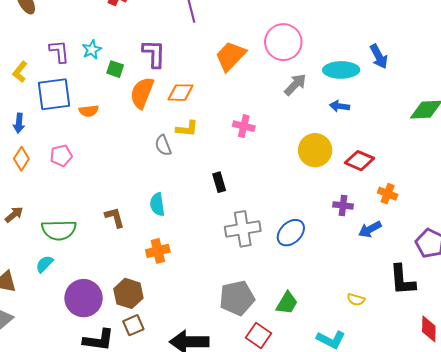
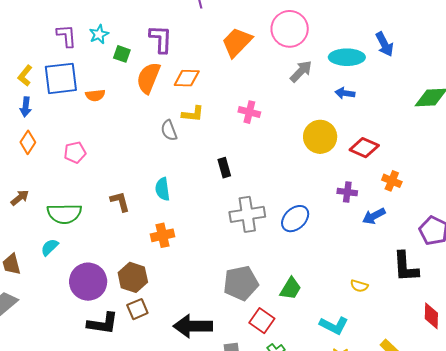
yellow L-shape: (20, 72) -> (25, 76), moved
pink pentagon: (61, 156) -> (75, 152), moved

